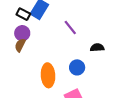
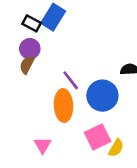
purple line: (70, 27) -> (71, 80), moved
blue circle: (77, 67) -> (102, 96), size x1.5

